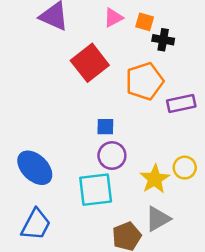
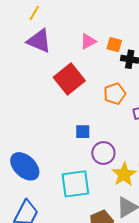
orange pentagon: (145, 81) -> (115, 94), size x0.7
purple circle: (112, 156) -> (103, 153), moved

